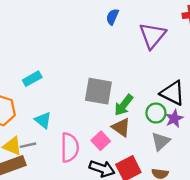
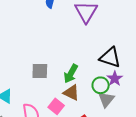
gray square: (98, 91) -> (40, 71), moved, size x0.7
green circle: (156, 113) -> (101, 85), moved

